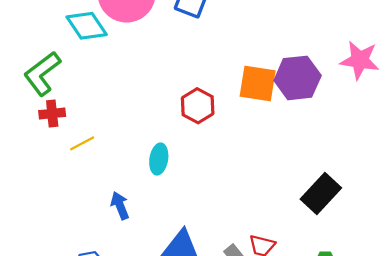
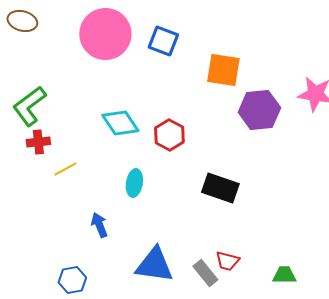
cyan diamond: (87, 26) -> (120, 123), moved
orange square: (258, 84) -> (223, 70), moved
black rectangle: (321, 193) -> (220, 188), moved, turned 66

